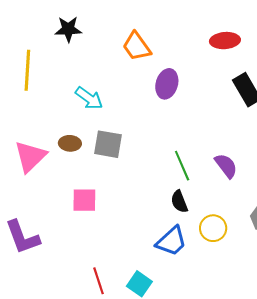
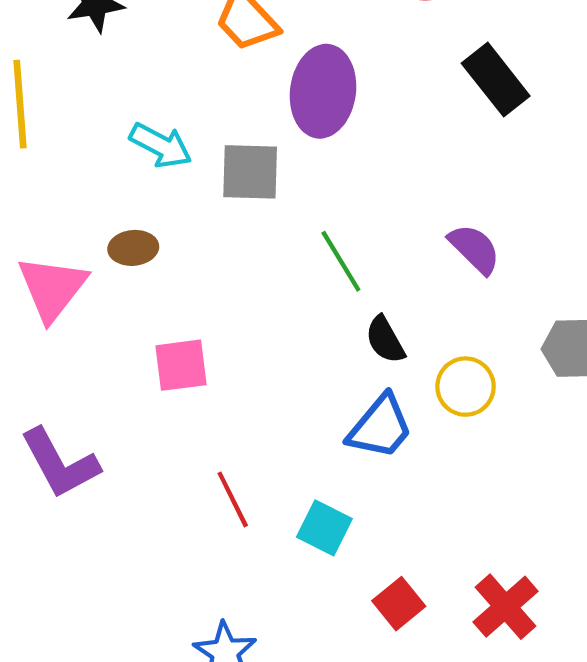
purple ellipse: (167, 84) -> (323, 91), size x1.4
gray square: (108, 144) -> (250, 172), moved
green line: (182, 166) -> (341, 261), moved
red line: (98, 281) -> (233, 499), moved

